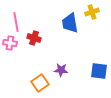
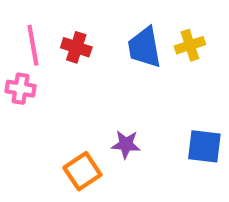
yellow cross: (92, 12) -> (190, 45), moved
red cross: (34, 38) -> (76, 47), moved

